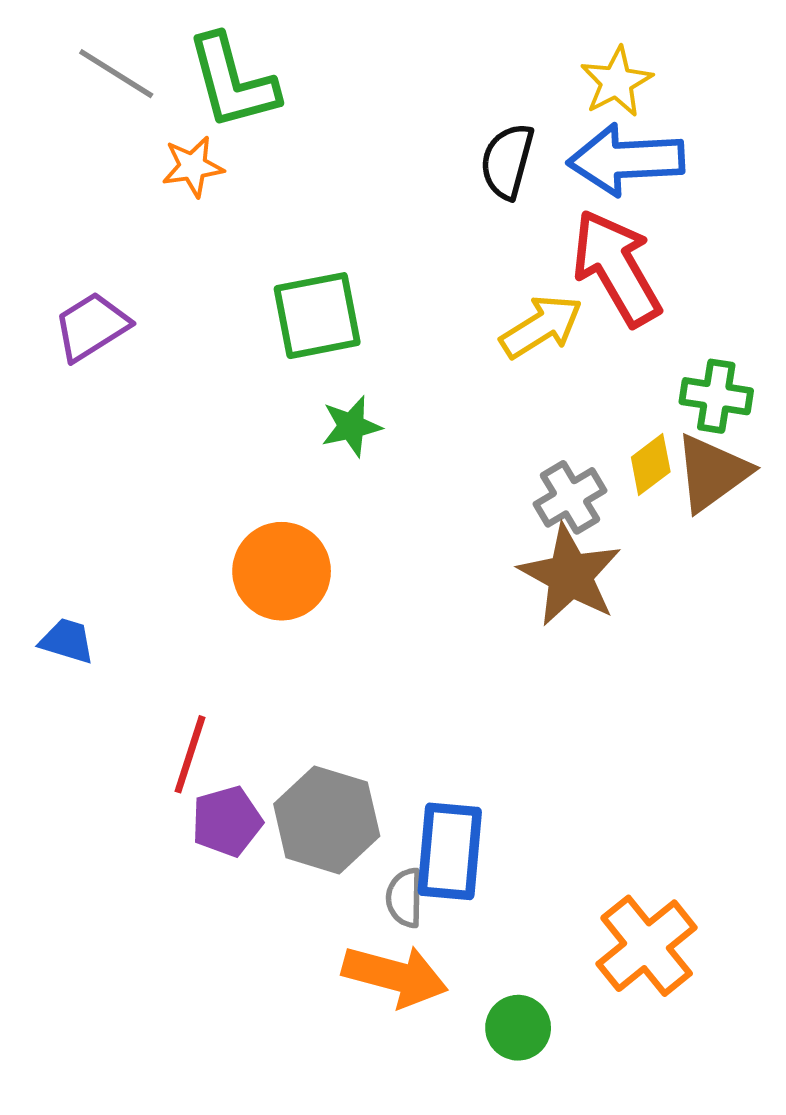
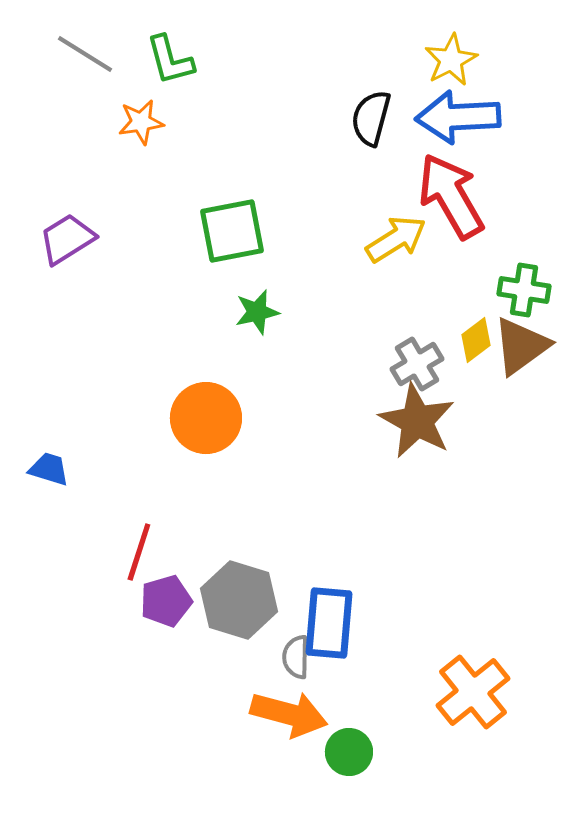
green L-shape: (232, 82) -> (170, 60), size x0.7
green circle: (518, 1028) -> (349, 752), moved

